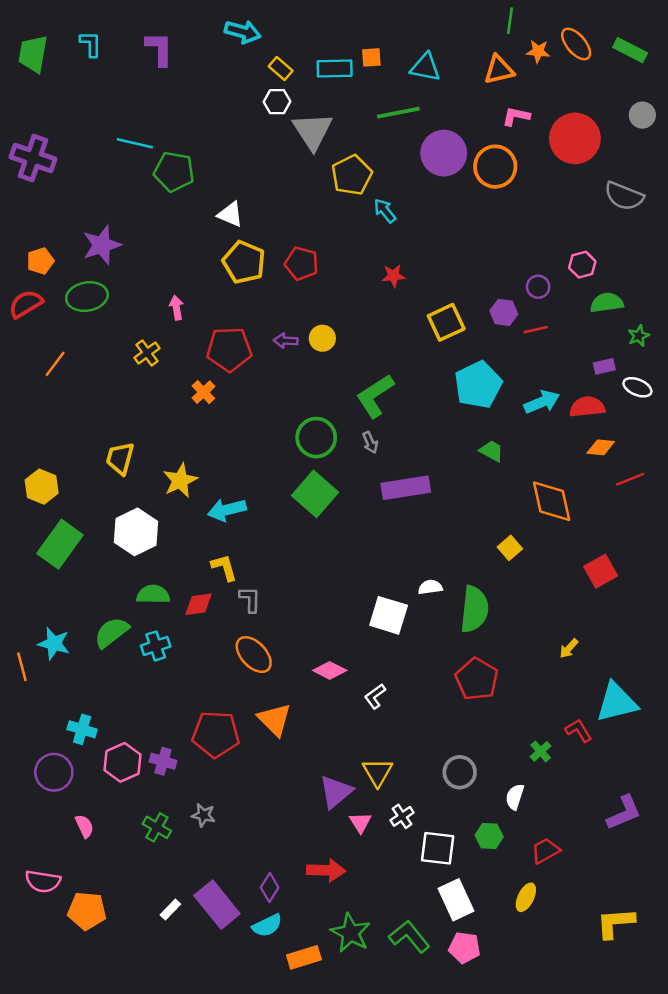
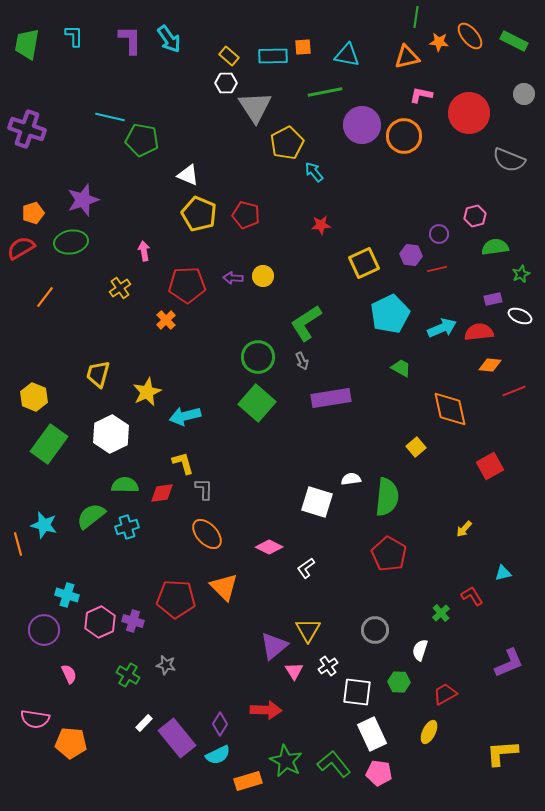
cyan arrow: (243, 32) -> (169, 39), moved, turned 40
cyan triangle: (617, 702) -> (503, 573), size x0.5
white rectangle: (170, 910) -> (144, 723), moved

